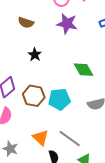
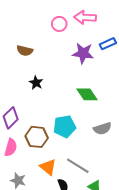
purple star: (67, 24) -> (83, 53), moved
brown hexagon: (34, 96) -> (37, 137), moved

